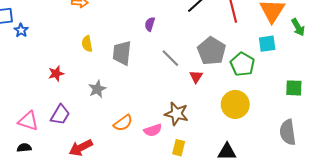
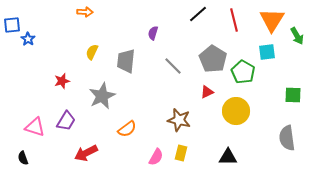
yellow semicircle: (87, 44) -> (92, 52), turned 35
red triangle: (196, 77) -> (207, 92), moved, turned 32
gray star: (97, 89) -> (102, 96), size x1.5
pink semicircle: (153, 130) -> (156, 157), moved, turned -42
black semicircle: (24, 148) -> (23, 158), moved, turned -104

